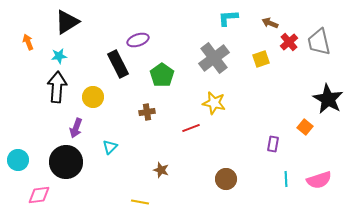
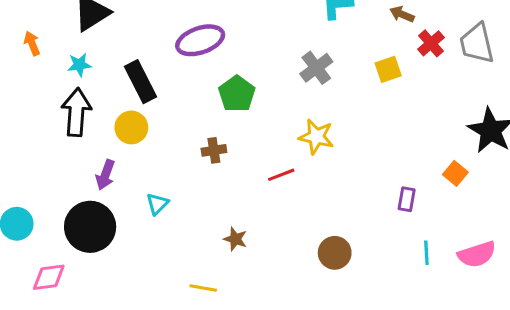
purple ellipse: (138, 40) -> (200, 40), size x1.4
gray cross: (214, 58) -> (316, 68), size x0.7
black rectangle: (118, 64) -> (141, 82), moved

